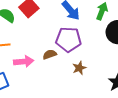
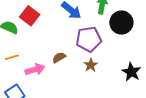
purple pentagon: (68, 40) -> (89, 39), moved

